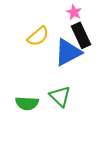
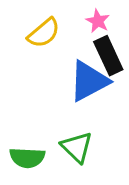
yellow semicircle: (38, 36) -> (44, 33), moved

